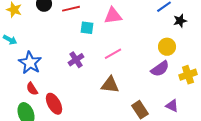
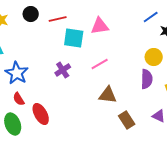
cyan square: (87, 28) -> (74, 38), size x1.5
purple semicircle: (160, 69) -> (147, 79), turned -54
brown triangle: (110, 85) -> (108, 95), moved

